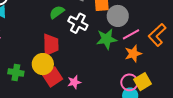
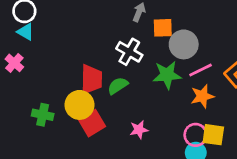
green semicircle: (57, 12) -> (118, 86), moved
pink star: (74, 82) -> (139, 130), moved
yellow square: (143, 82) -> (213, 135), turned 36

